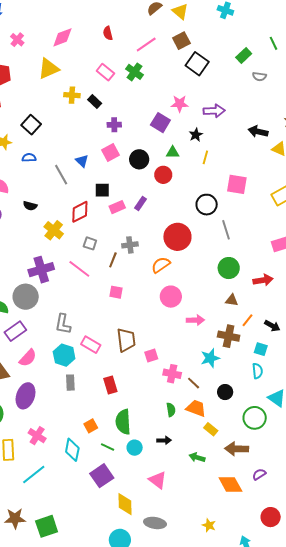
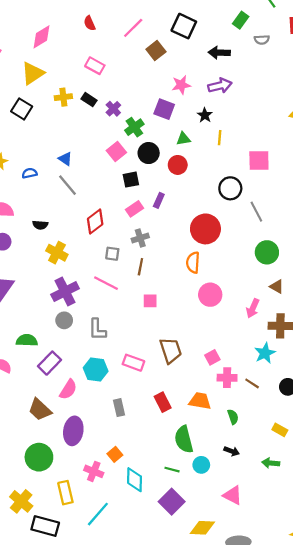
brown square: (181, 41) -> (156, 50), moved
black square: (197, 64) -> (184, 26), moved
green cross: (134, 72) -> (134, 127), moved, turned 30
black square: (31, 125) -> (22, 109), moved
purple cross: (114, 125) -> (113, 109), moved, turned -32
black arrow: (258, 132) -> (219, 53), moved
blue triangle: (82, 161) -> (65, 159), moved
black square: (102, 190) -> (131, 180), moved
yellow cross: (54, 230) -> (57, 253), moved
gray cross: (130, 245) -> (140, 238), moved
orange semicircle: (161, 265) -> (193, 263), turned -42
gray circle: (26, 297) -> (64, 320), moved, size x0.6
brown triangle: (232, 300) -> (277, 287), turned 32
pink arrow: (195, 320) -> (253, 308), moved, turned 126
gray L-shape: (63, 324) -> (97, 330), moved
cyan hexagon: (64, 355) -> (96, 370), moved
pink square: (151, 355) -> (212, 357), moved
orange trapezoid: (196, 408) -> (200, 401), moved
orange square: (91, 426) -> (115, 454), moved
black arrow: (164, 440) -> (232, 451), turned 32
yellow diamond: (125, 504) -> (202, 528), turned -75

